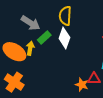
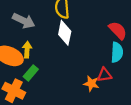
green rectangle: (44, 38) -> (31, 73), moved

